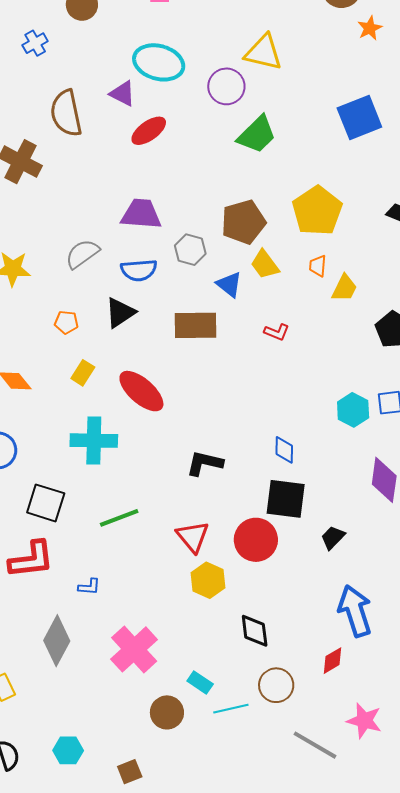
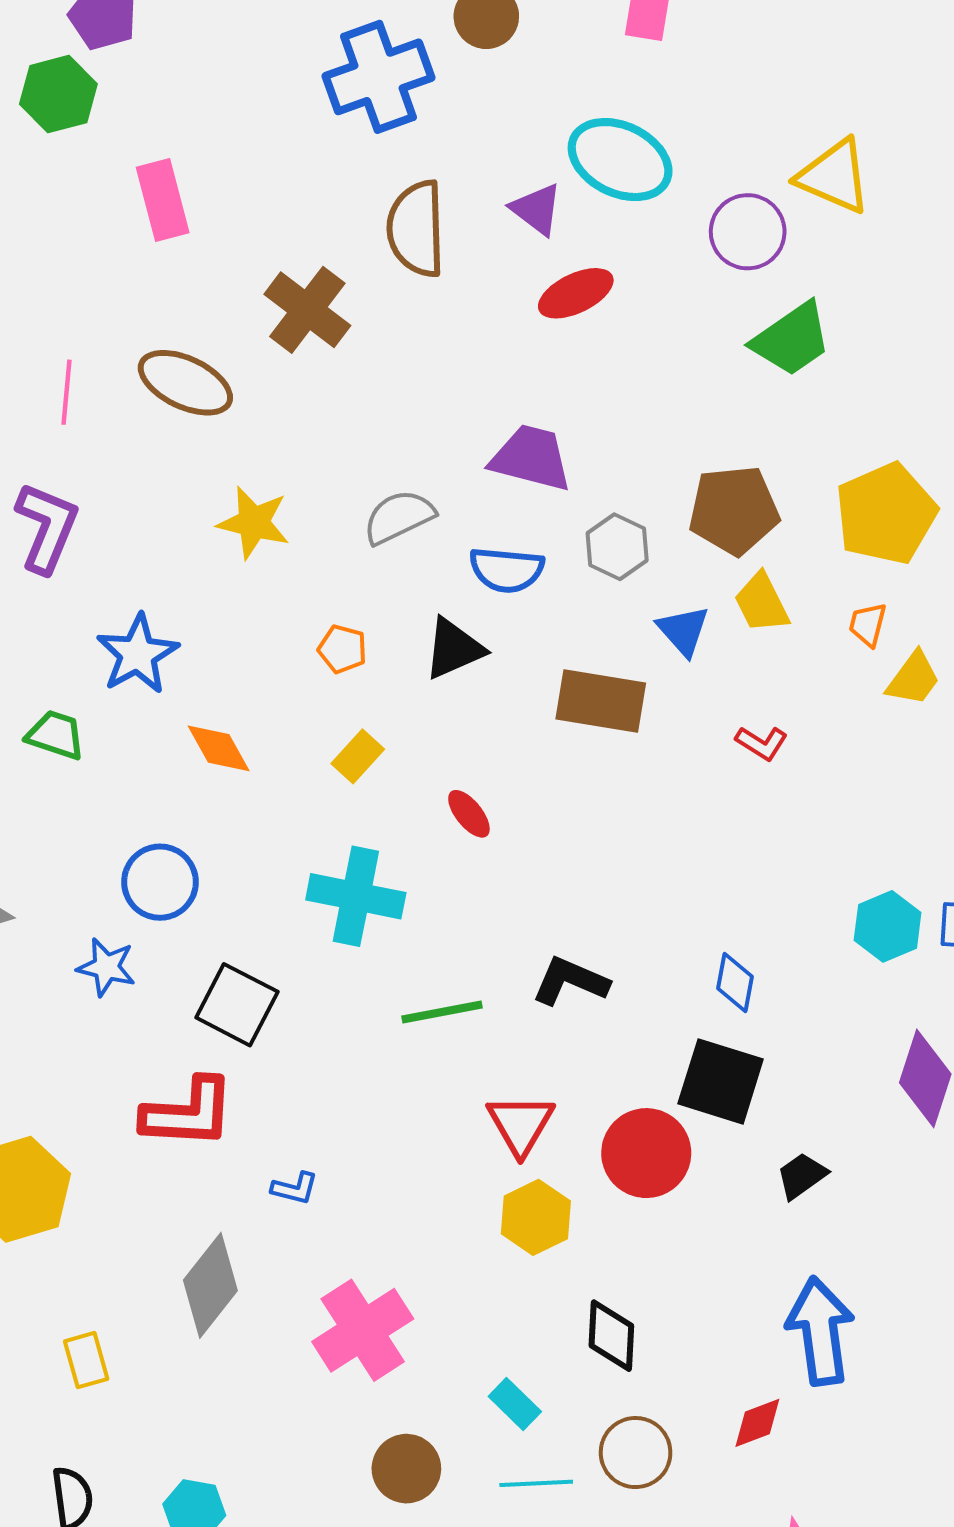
blue cross: (35, 43) -> (378, 77), size x2.0
red ellipse: (141, 391) -> (469, 814), size x0.5
green line: (119, 518) -> (442, 1012), moved
cyan rectangle: (200, 682) -> (515, 1404), moved

